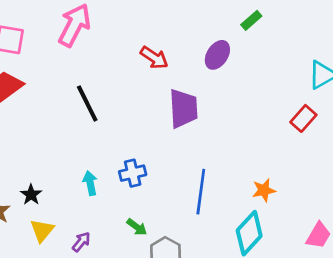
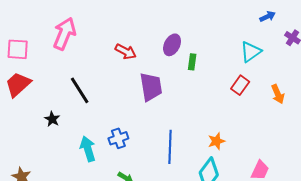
green rectangle: (251, 20) -> (192, 62), moved, turned -35
cyan arrow: (90, 183) -> (88, 149), size x1.4
black star: (31, 195) -> (52, 119), moved

